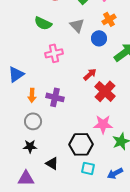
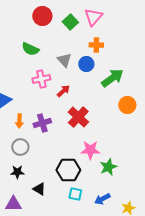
orange cross: (109, 19) -> (96, 45), turned 32
gray triangle: (77, 25) -> (64, 60), moved
red arrow: (90, 74) -> (63, 91), moved
red cross: (105, 91) -> (78, 117), moved
purple cross: (55, 97) -> (42, 123), turned -30

